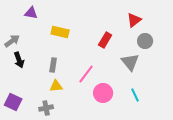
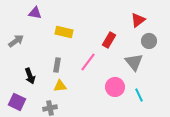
black arrow: (19, 60) -> (30, 76), moved
pink line: (86, 74) -> (88, 62), moved
pink circle: (103, 93) -> (115, 87), moved

